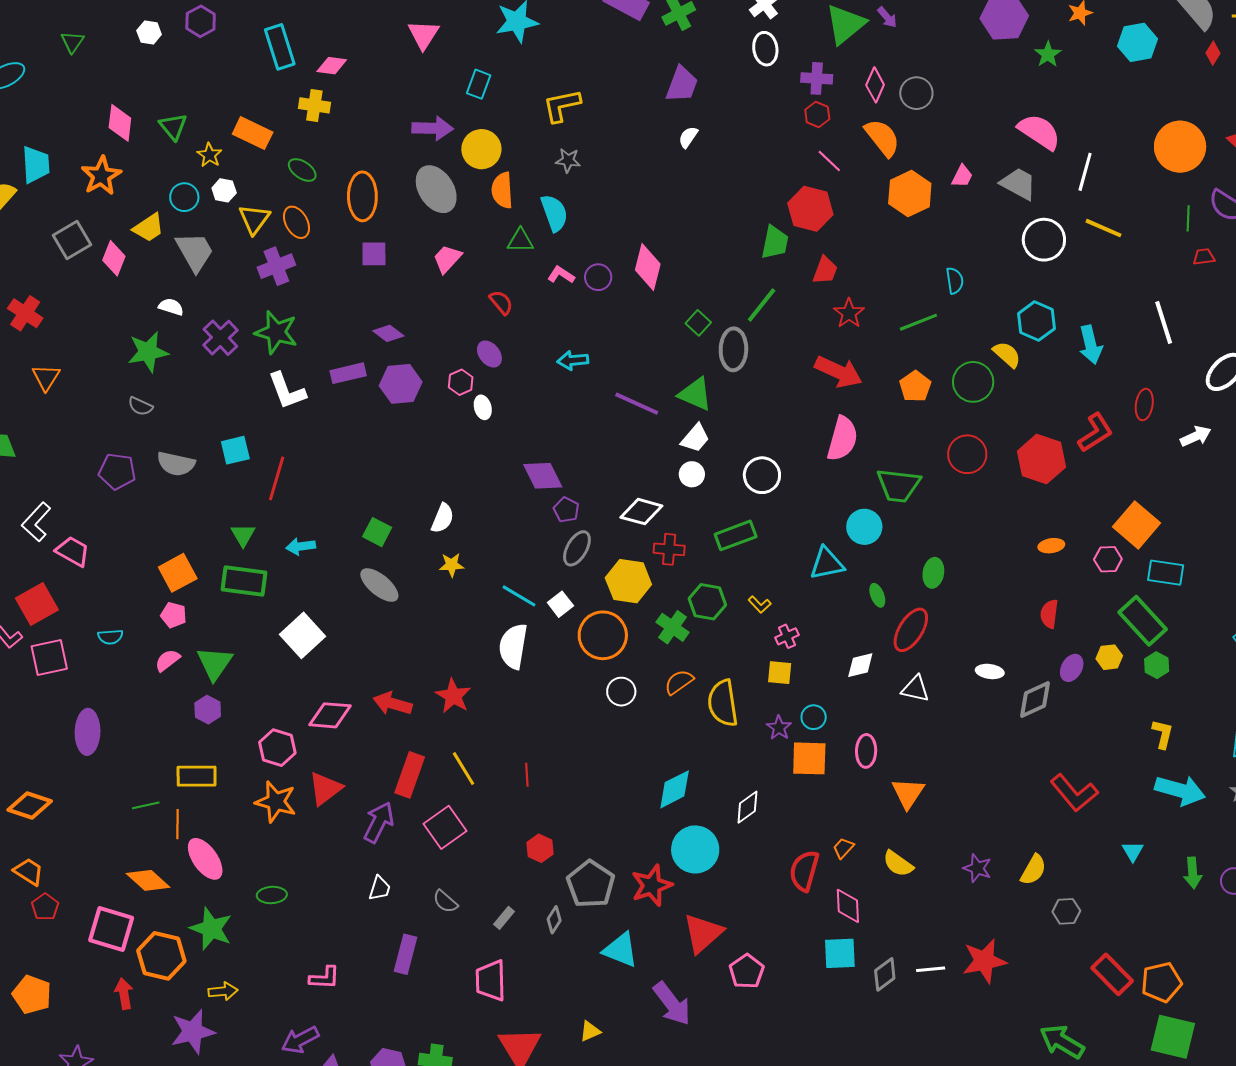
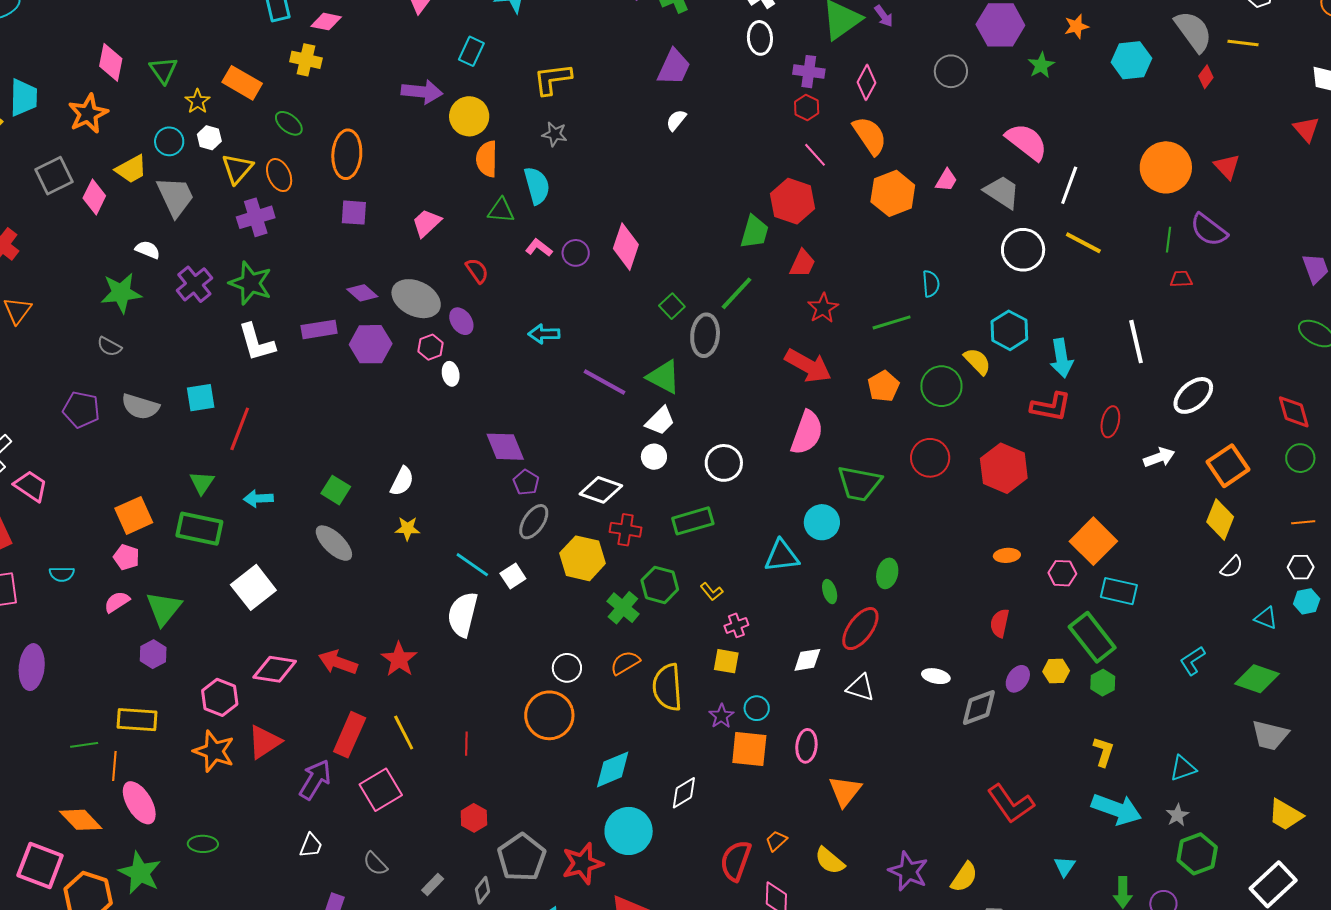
gray circle: (916, 93) -> (951, 71), moved
gray ellipse: (436, 189) -> (416, 299), moved, turned -36
red L-shape: (1095, 433) -> (1051, 407), moved, turned 39
orange circle: (603, 635) -> (549, 715), moved
purple star: (977, 868) -> (908, 871), size x1.4

